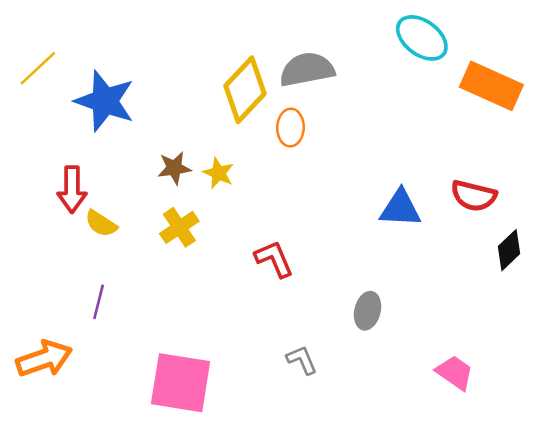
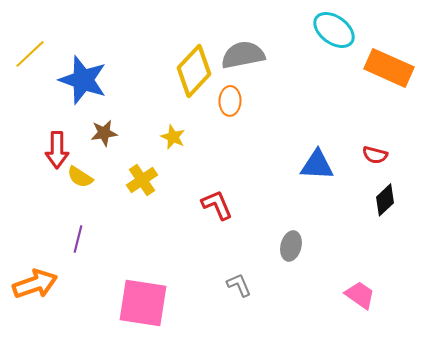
brown star: (174, 168) -> (104, 133), moved
red semicircle: (474, 196) -> (375, 155), size x0.7
black diamond: (509, 250) -> (385, 200), moved

